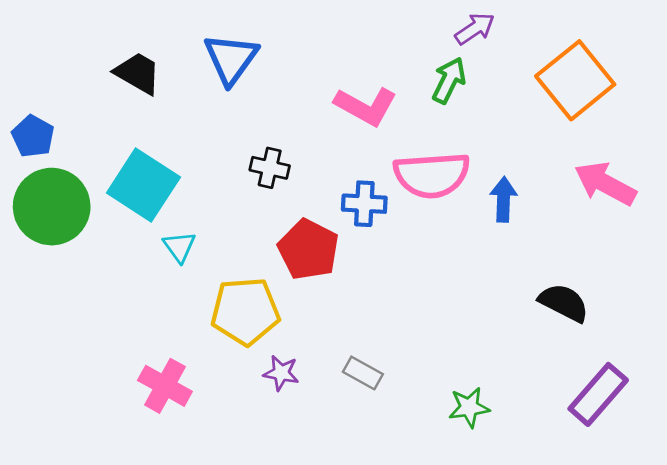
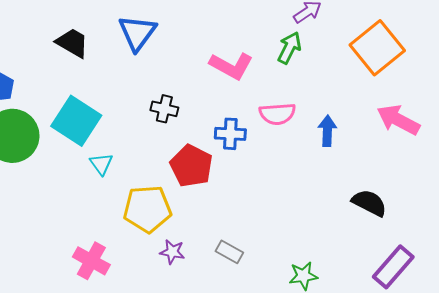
pink semicircle: (432, 175) -> (277, 114), size x0.7

